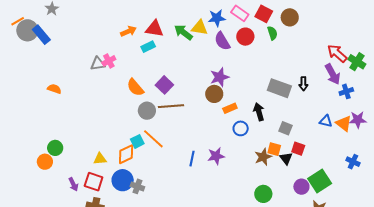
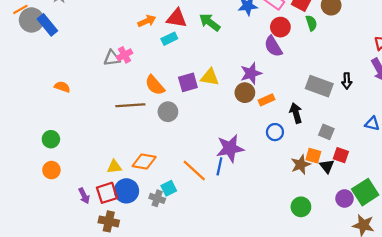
yellow triangle: (200, 28) -> (210, 77), moved
purple semicircle: (222, 41) -> (273, 46), moved
purple square: (164, 85) -> (188, 82), turned 30
brown line: (171, 106) -> (130, 105), moved
orange rectangle: (230, 108) -> (266, 100), moved
orange line: (153, 139) -> (194, 171), moved
cyan square: (137, 141) -> (169, 188), moved
green circle: (55, 148) -> (51, 139), moved
orange diamond: (126, 154) -> (144, 162), turned 35
purple star: (216, 156) -> (230, 148), moved, size x1.4
blue circle: (123, 180) -> (126, 191), moved
red square: (94, 182) -> (107, 193), turned -36

